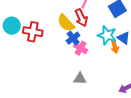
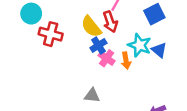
cyan circle: (12, 26) -> (31, 14), moved
orange arrow: (115, 46) -> (126, 61), moved
gray triangle: (80, 79) -> (92, 95), moved

